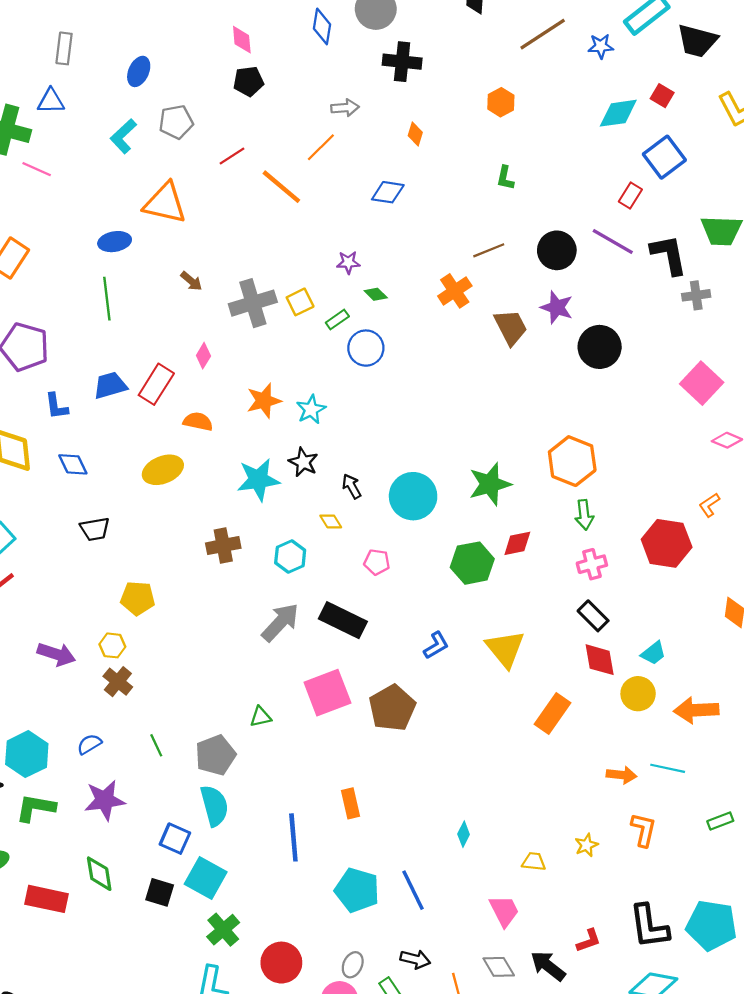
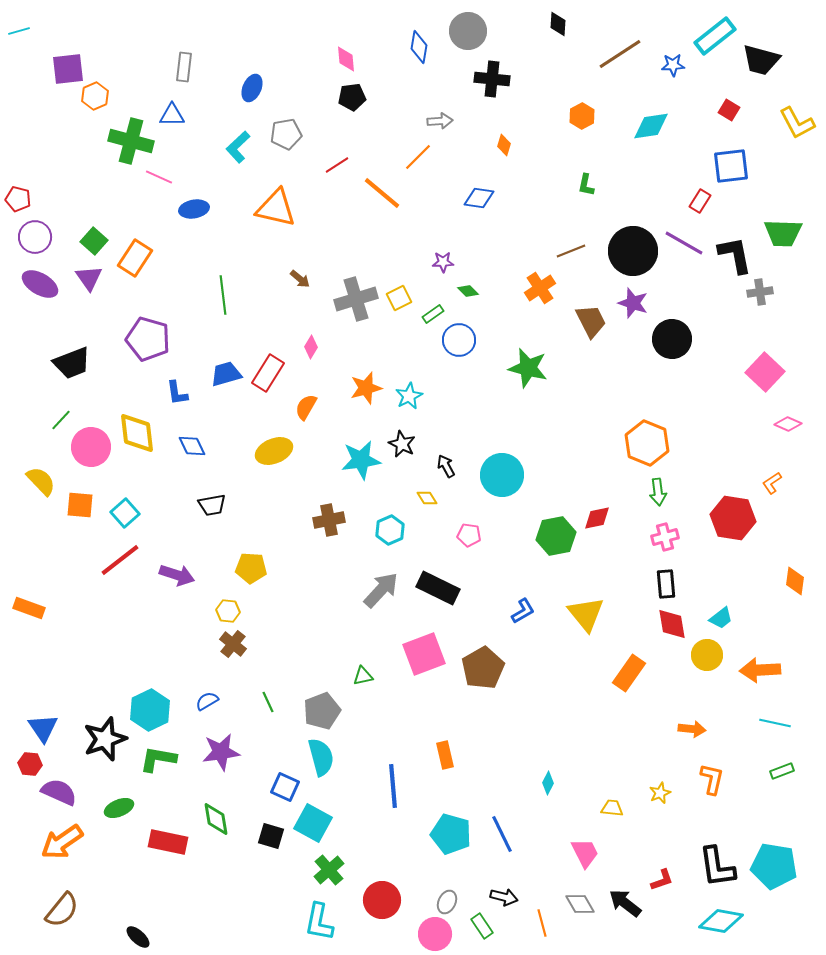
cyan diamond: (618, 113) -> (651, 126), moved
blue square: (664, 157) -> (731, 166), turned 30
blue ellipse: (115, 242) -> (194, 209), moved
black circle: (557, 250) -> (633, 251), size x1.4
orange semicircle: (198, 422) -> (306, 407), turned -72
green star: (490, 484) -> (528, 368), moved, turned 30
black rectangle: (593, 616) -> (666, 584), turned 40
purple arrow: (56, 654) -> (177, 575), moved
cyan line: (668, 768) -> (775, 723), moved

